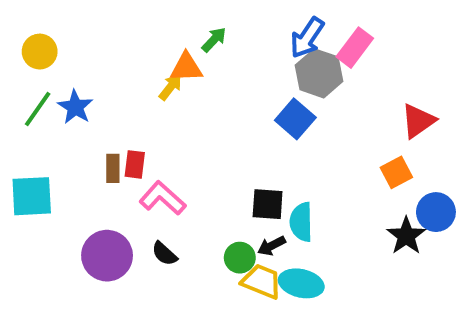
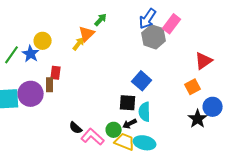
yellow circle: (40, 52) -> (43, 41), moved
orange triangle: (186, 67) -> (87, 34), turned -42
blue square: (295, 119) -> (142, 81), moved
red rectangle: (135, 164) -> (56, 73), moved
pink L-shape: (162, 198) -> (93, 137), moved
purple circle: (107, 256) -> (31, 94), moved

